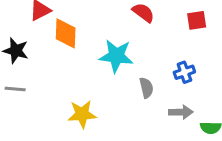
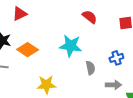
orange diamond: (66, 33) -> (28, 50), moved, turned -60

